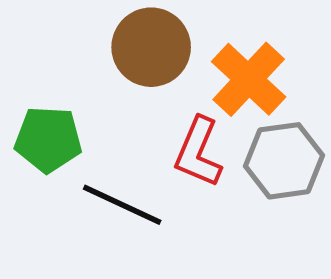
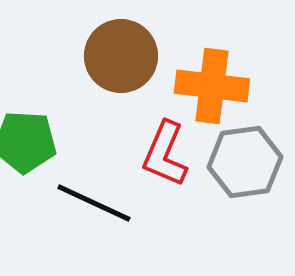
orange cross: (249, 79) -> (212, 86), turned -36

